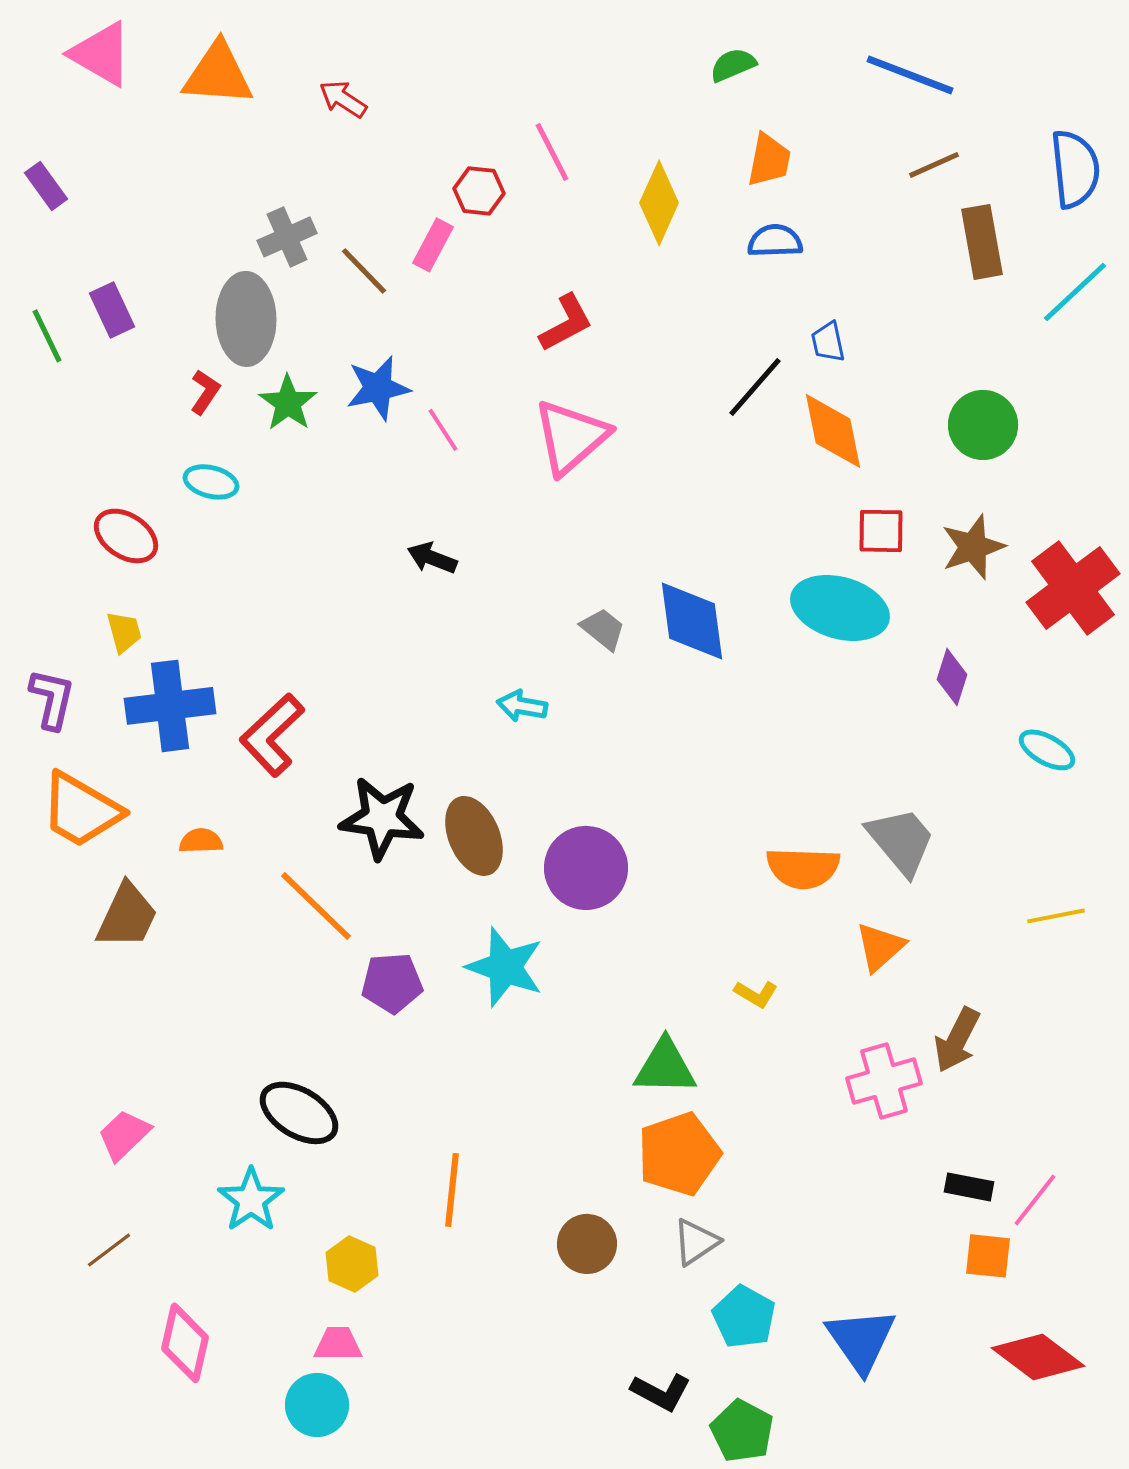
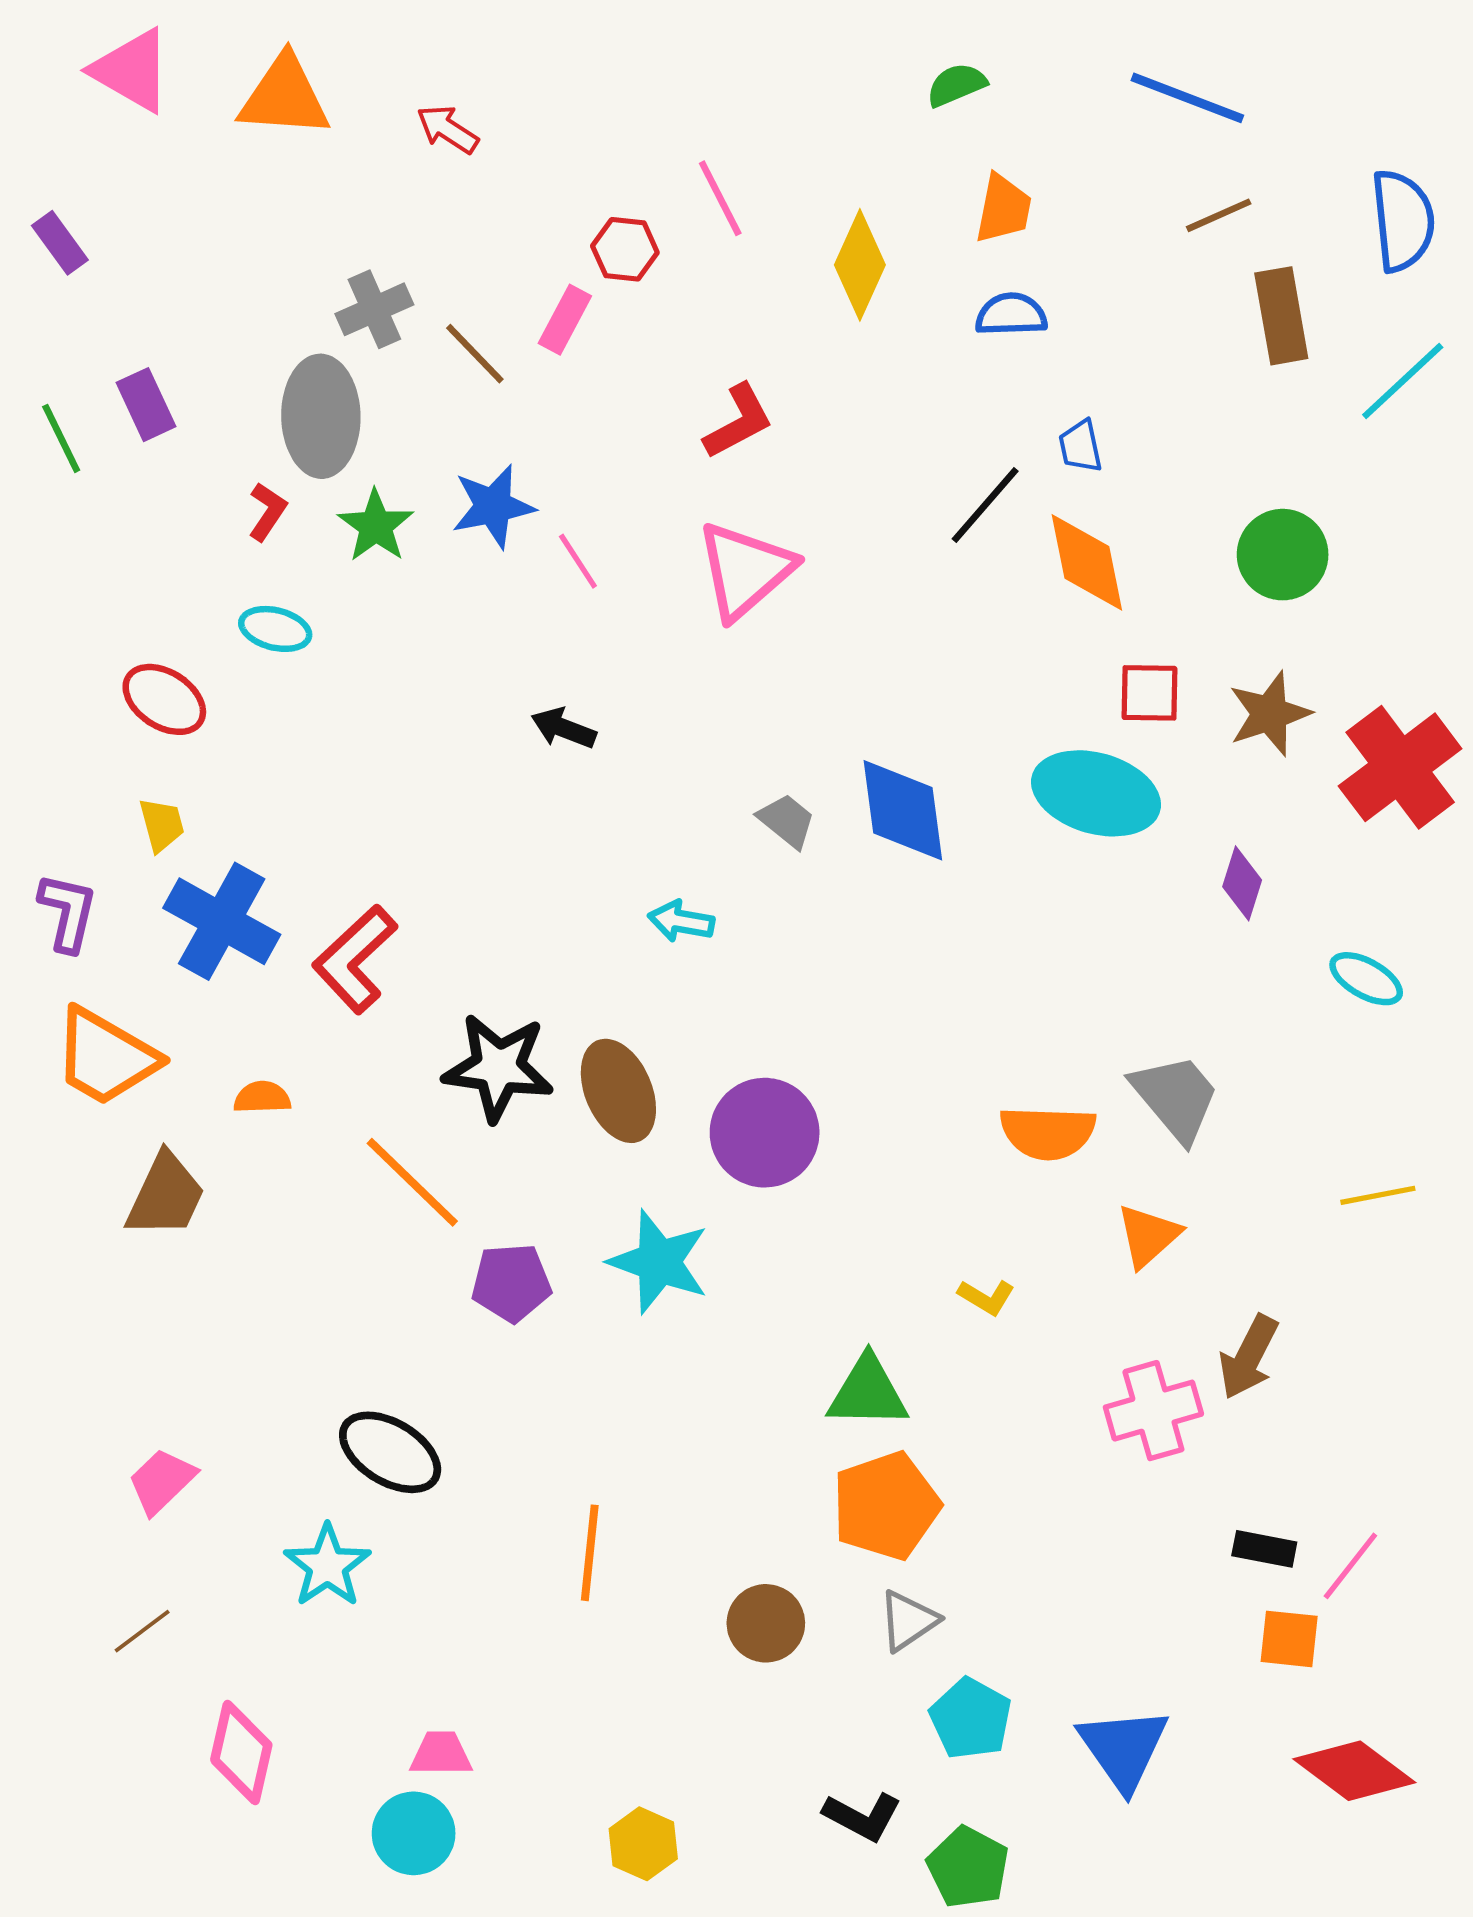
blue cross: (170, 706) -> (222, 921), turned 36
yellow hexagon: (352, 1264) -> (643, 1844), moved

